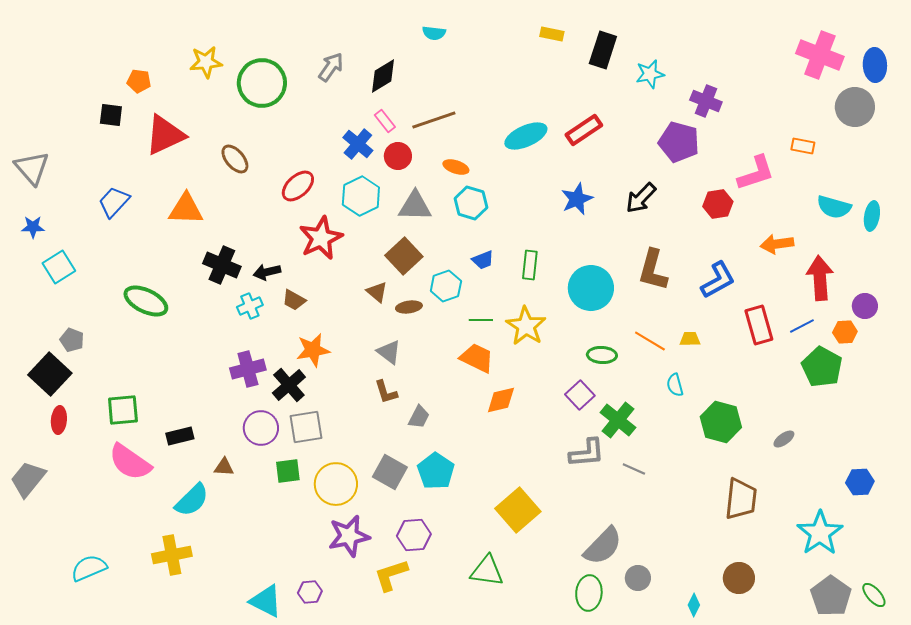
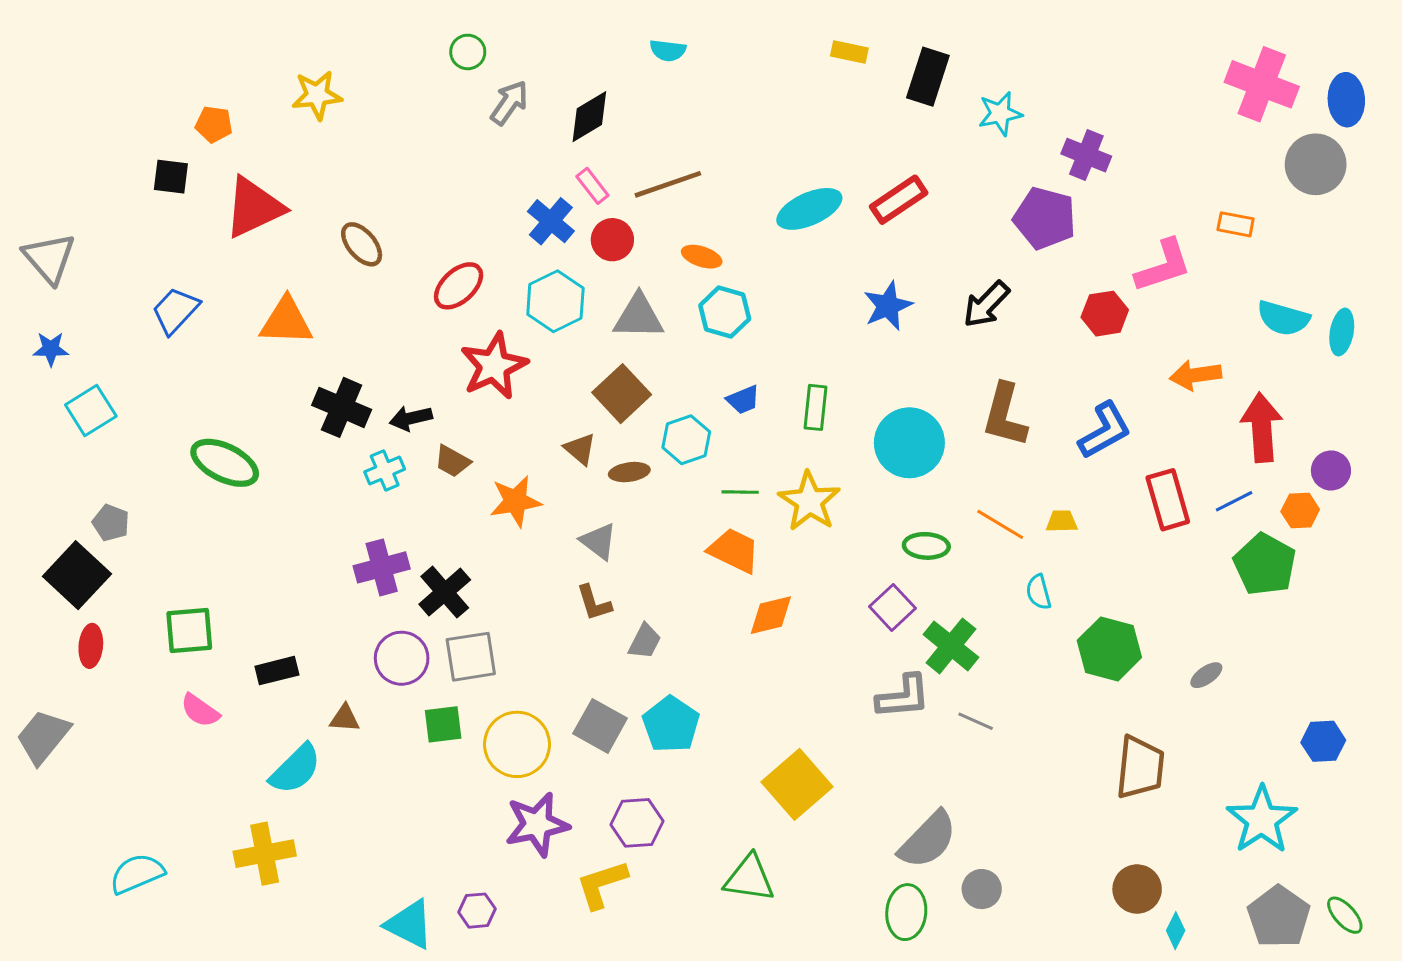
green circle: (262, 83) -> (468, 52), moved, size x0.5
orange star: (313, 350) -> (515, 501), moved
pink semicircle: (130, 462) -> (200, 711), size x0.6
cyan diamond: (694, 605) -> (1176, 931), moved

